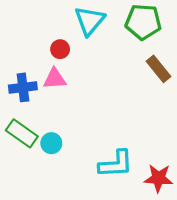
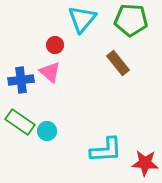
brown rectangle: (158, 69) -> (118, 63), moved
pink triangle: (55, 79) -> (50, 72), turned 45

